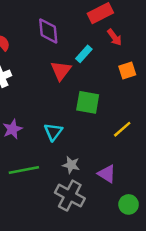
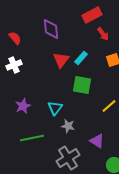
cyan rectangle: (84, 54) -> (81, 58), moved
gray star: (71, 165) -> (68, 126), moved
gray cross: (70, 196) -> (68, 158), turned 30

